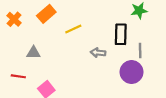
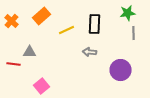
black rectangle: (121, 34) -> (94, 24), moved
gray line: (140, 50) -> (134, 33), moved
red line: (18, 76) -> (14, 64), moved

